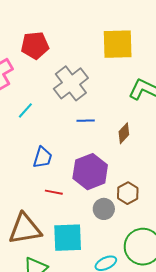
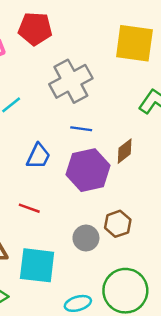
blue trapezoid: (43, 157) -> (38, 156), moved
purple hexagon: (90, 172) -> (88, 170), moved

